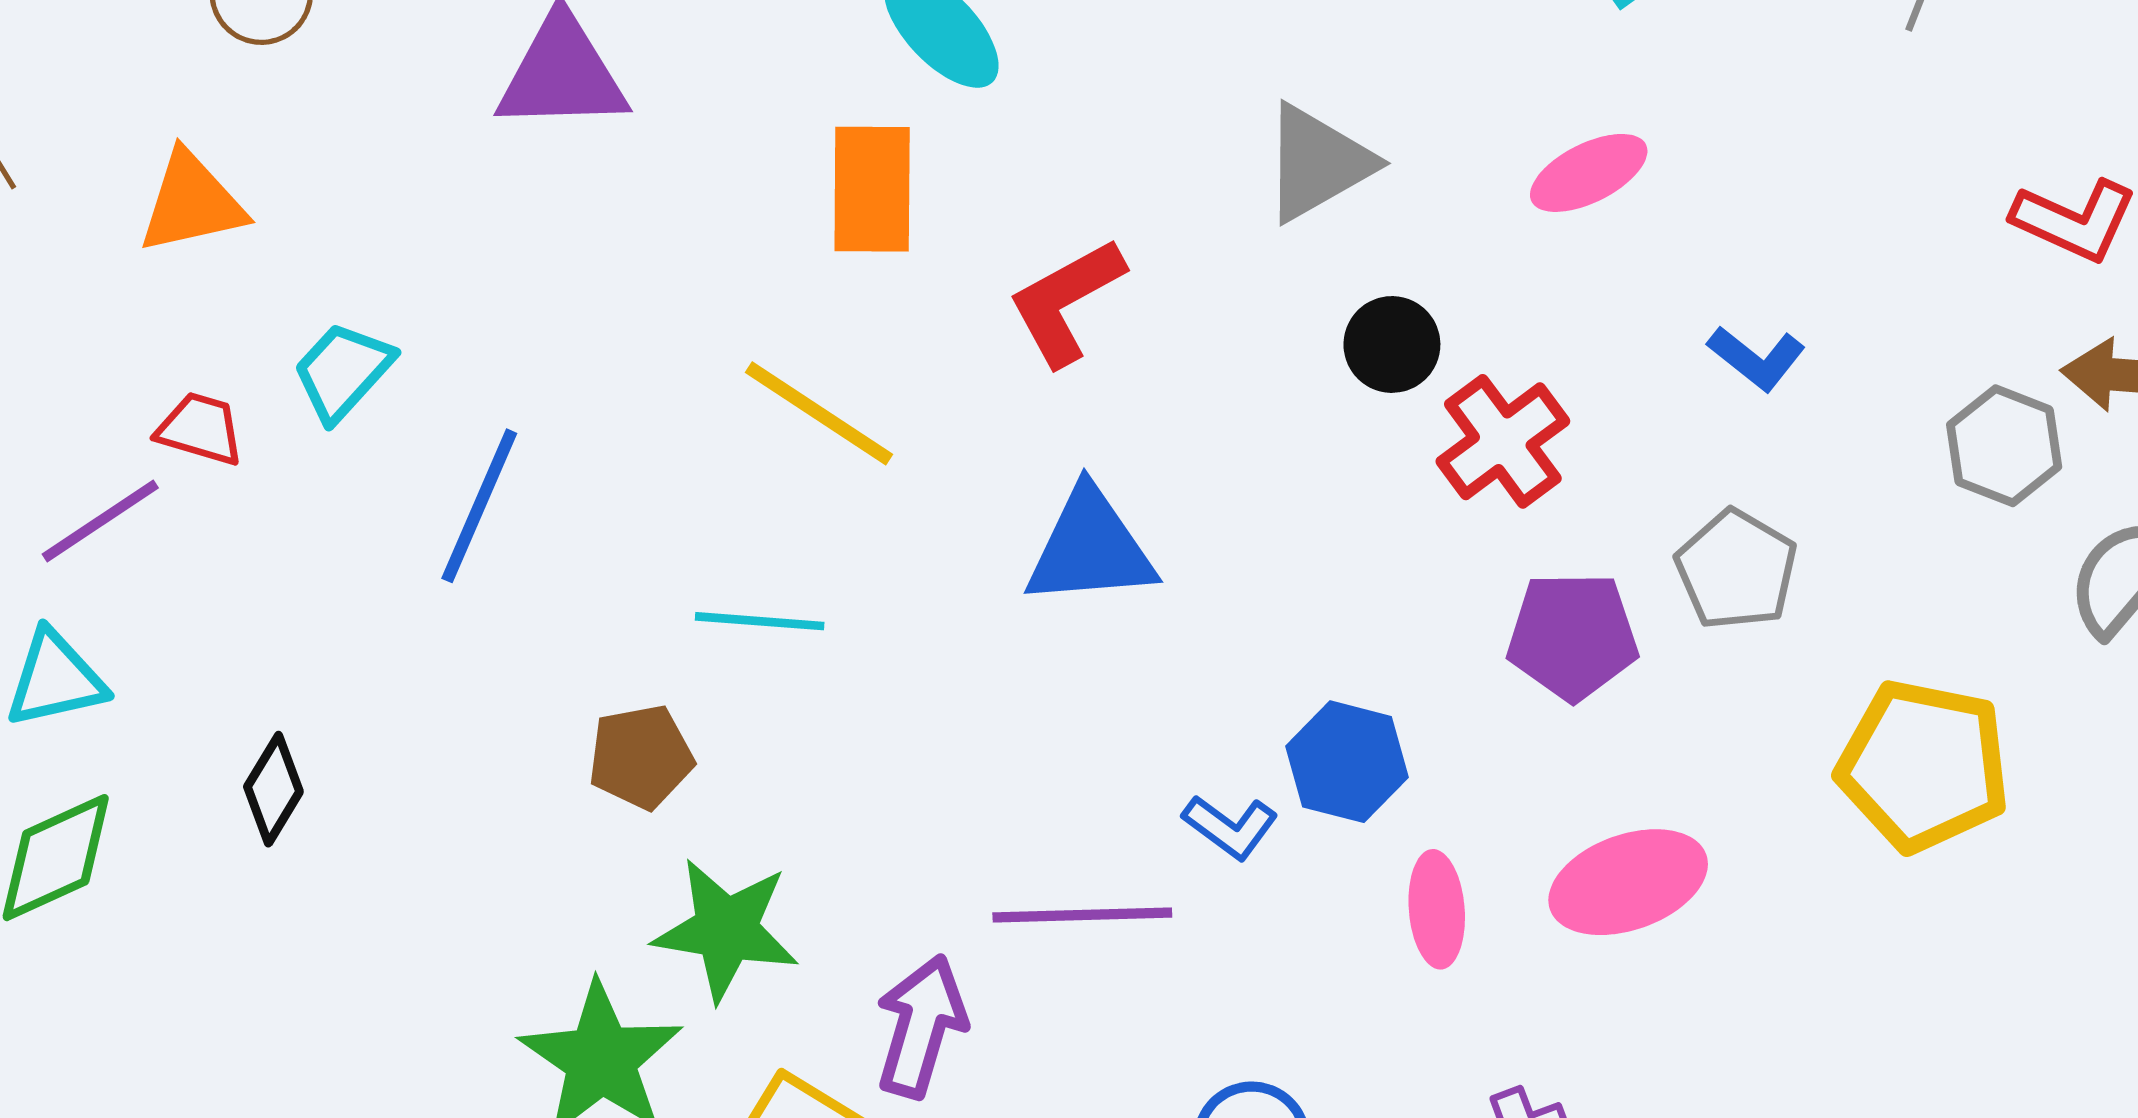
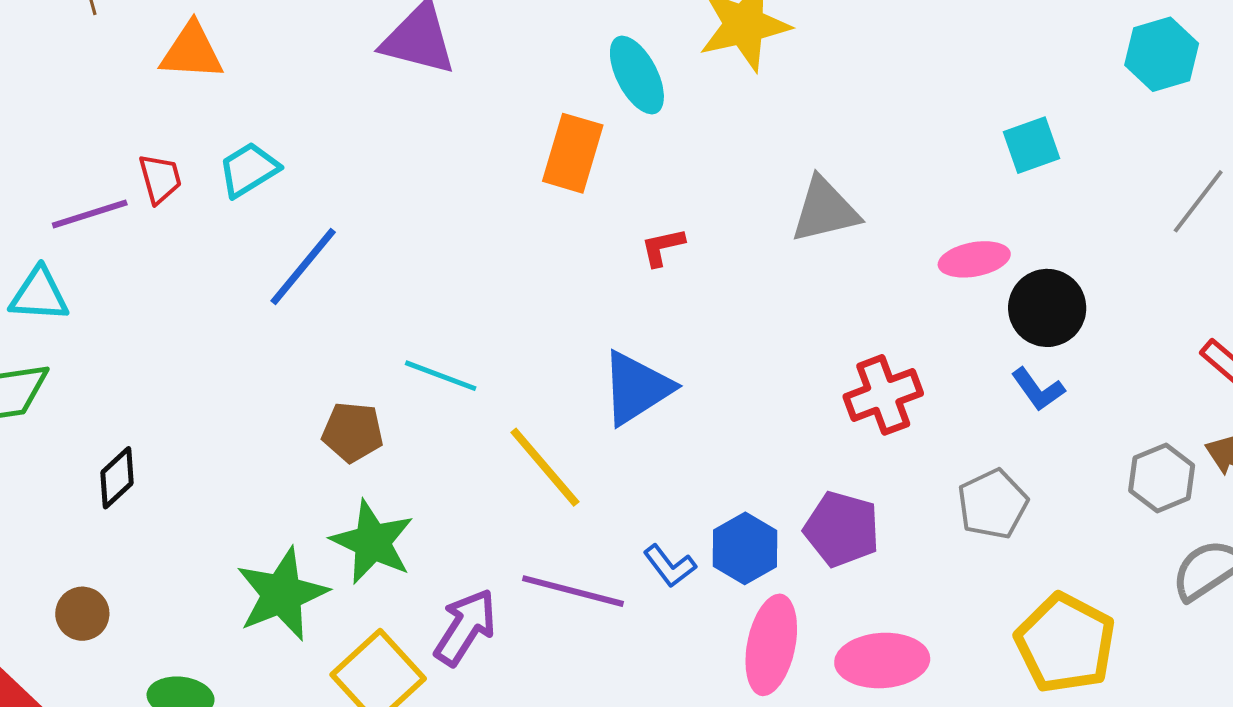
red L-shape: (1066, 302) -> (663, 247), size x0.6
black circle: (1392, 344) -> (1047, 308), moved, size x1.4
yellow line: (819, 413) -> (545, 467), moved
red trapezoid: (200, 429) -> (160, 179), turned 42
blue triangle: (1090, 548) -> (636, 388), turned -44
purple pentagon: (1573, 636) -> (842, 529), moved
black diamond: (273, 789) -> (117, 478), moved
pink ellipse: (1437, 909) -> (771, 645), size x1.5

